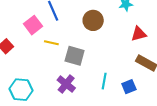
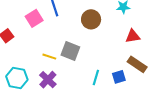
yellow line: (51, 43) -> (49, 57), moved
purple cross: (66, 84) -> (48, 80), moved
blue square: (129, 87) -> (119, 77), moved

